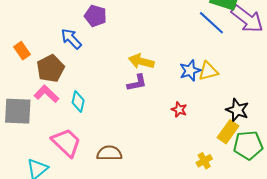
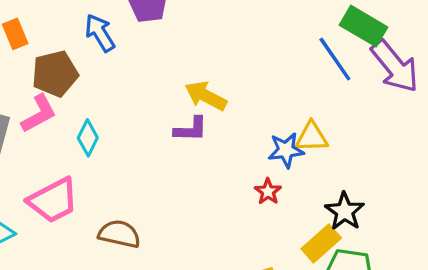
blue star: (190, 71) -> (286, 150), moved
pink L-shape: (46, 94) -> (39, 114), turned 95
red star: (179, 110) -> (268, 192), moved
pink trapezoid: (66, 142) -> (53, 200), turned 96

